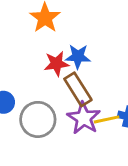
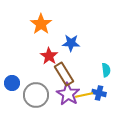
blue star: (78, 56) -> (71, 43), moved
red star: (56, 64) -> (49, 56), turned -30

